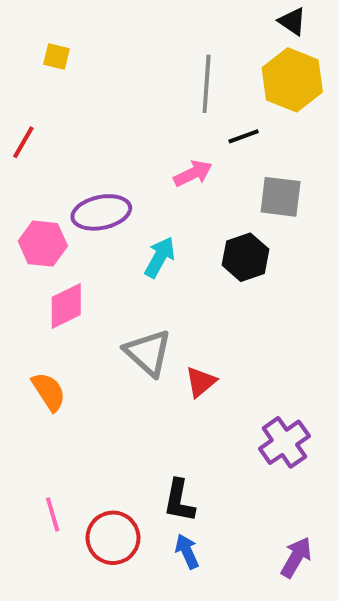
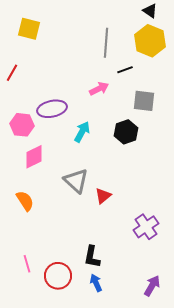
yellow square: (56, 57) -> (29, 29), size x1.6

